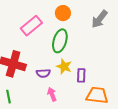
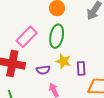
pink rectangle: (31, 26) -> (27, 37), moved

